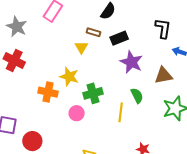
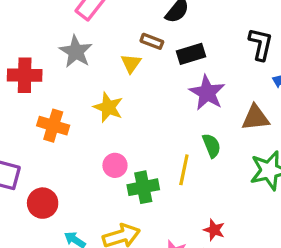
gray star: (17, 27) -> (76, 52), moved
red cross: (14, 61) -> (25, 75), turned -30
orange cross: (48, 92) -> (53, 126), moved
green cross: (93, 93) -> (143, 187), moved

